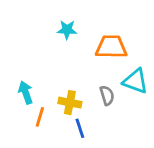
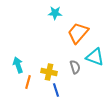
cyan star: (67, 30) -> (55, 13), moved
orange trapezoid: (111, 47) -> (78, 33), turned -50

